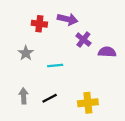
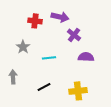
purple semicircle: (107, 52) -> (86, 57), moved
gray arrow: (24, 96) -> (13, 77), moved

